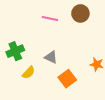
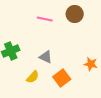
yellow semicircle: (29, 73) -> (33, 77), moved

